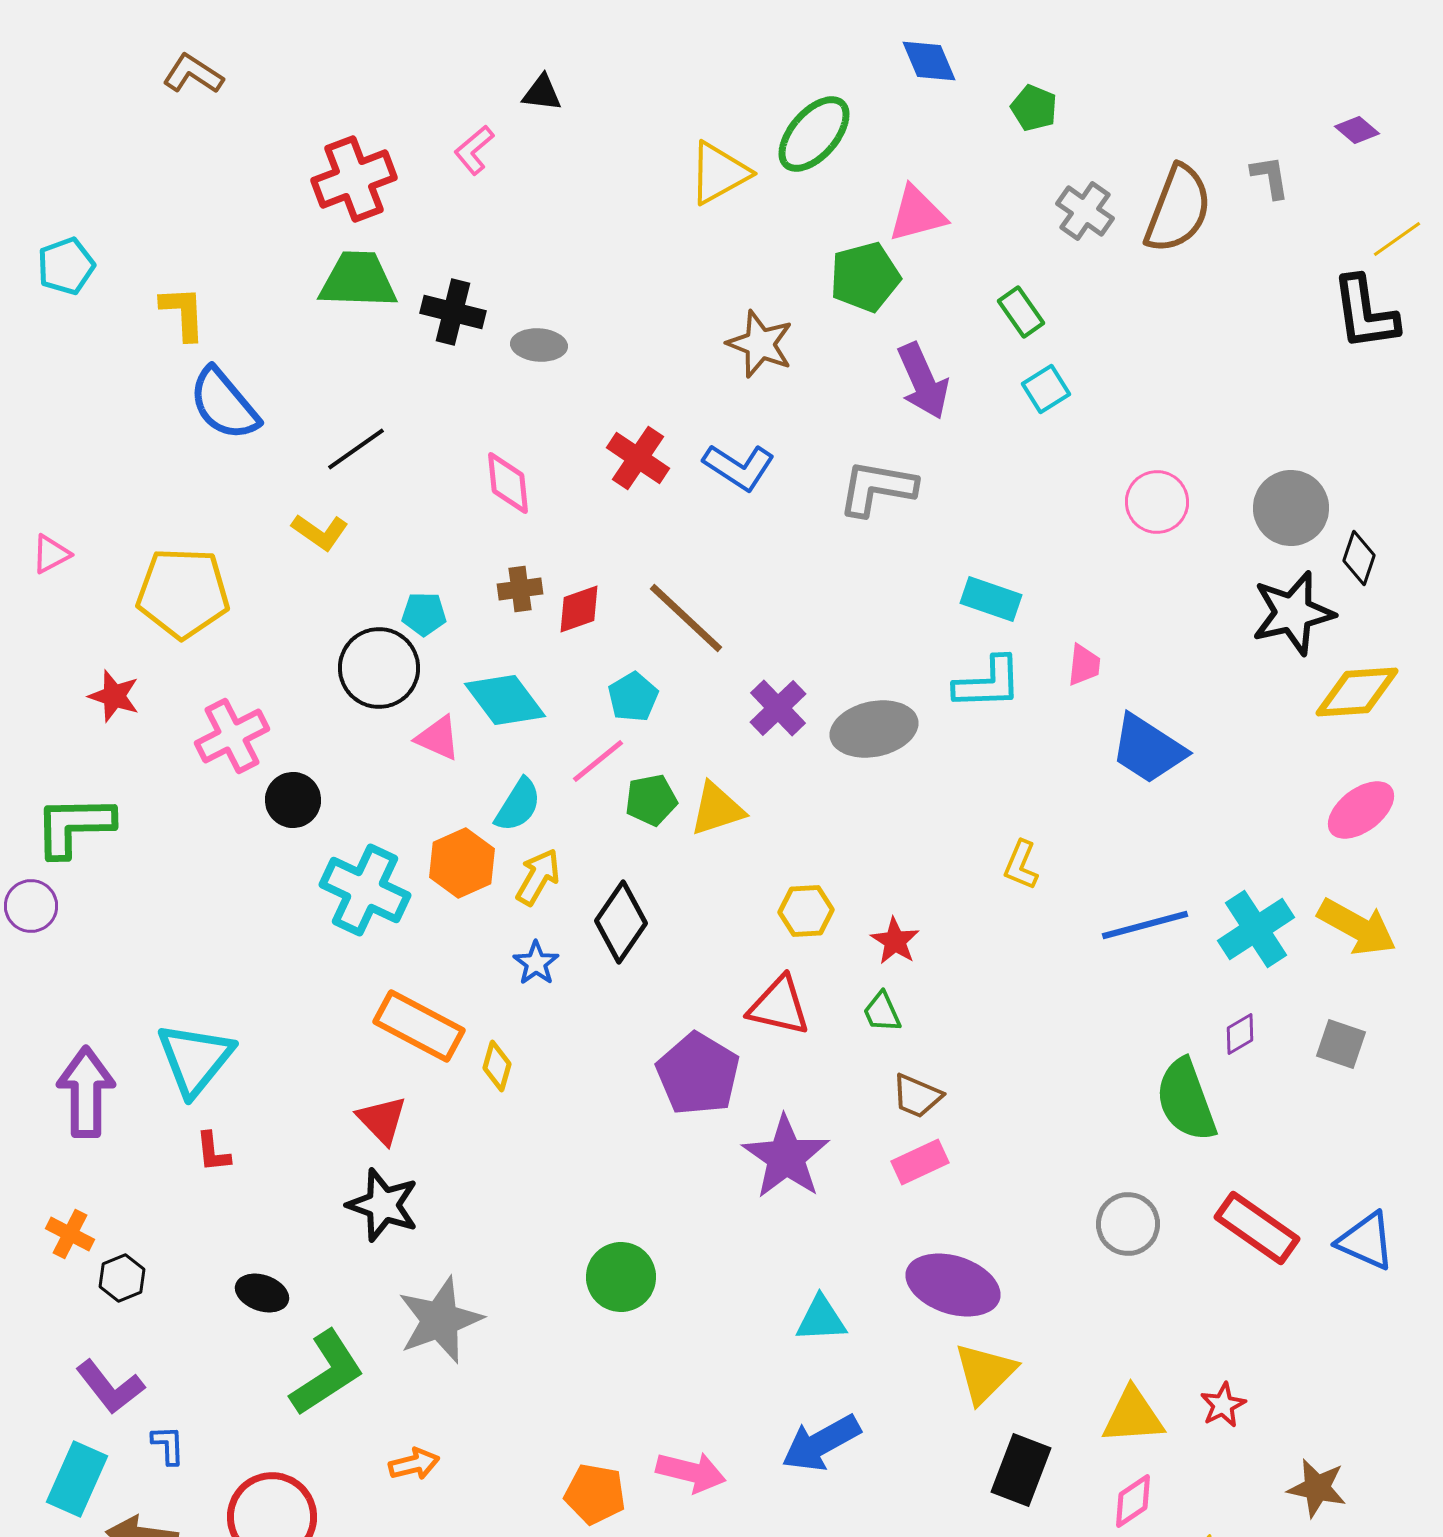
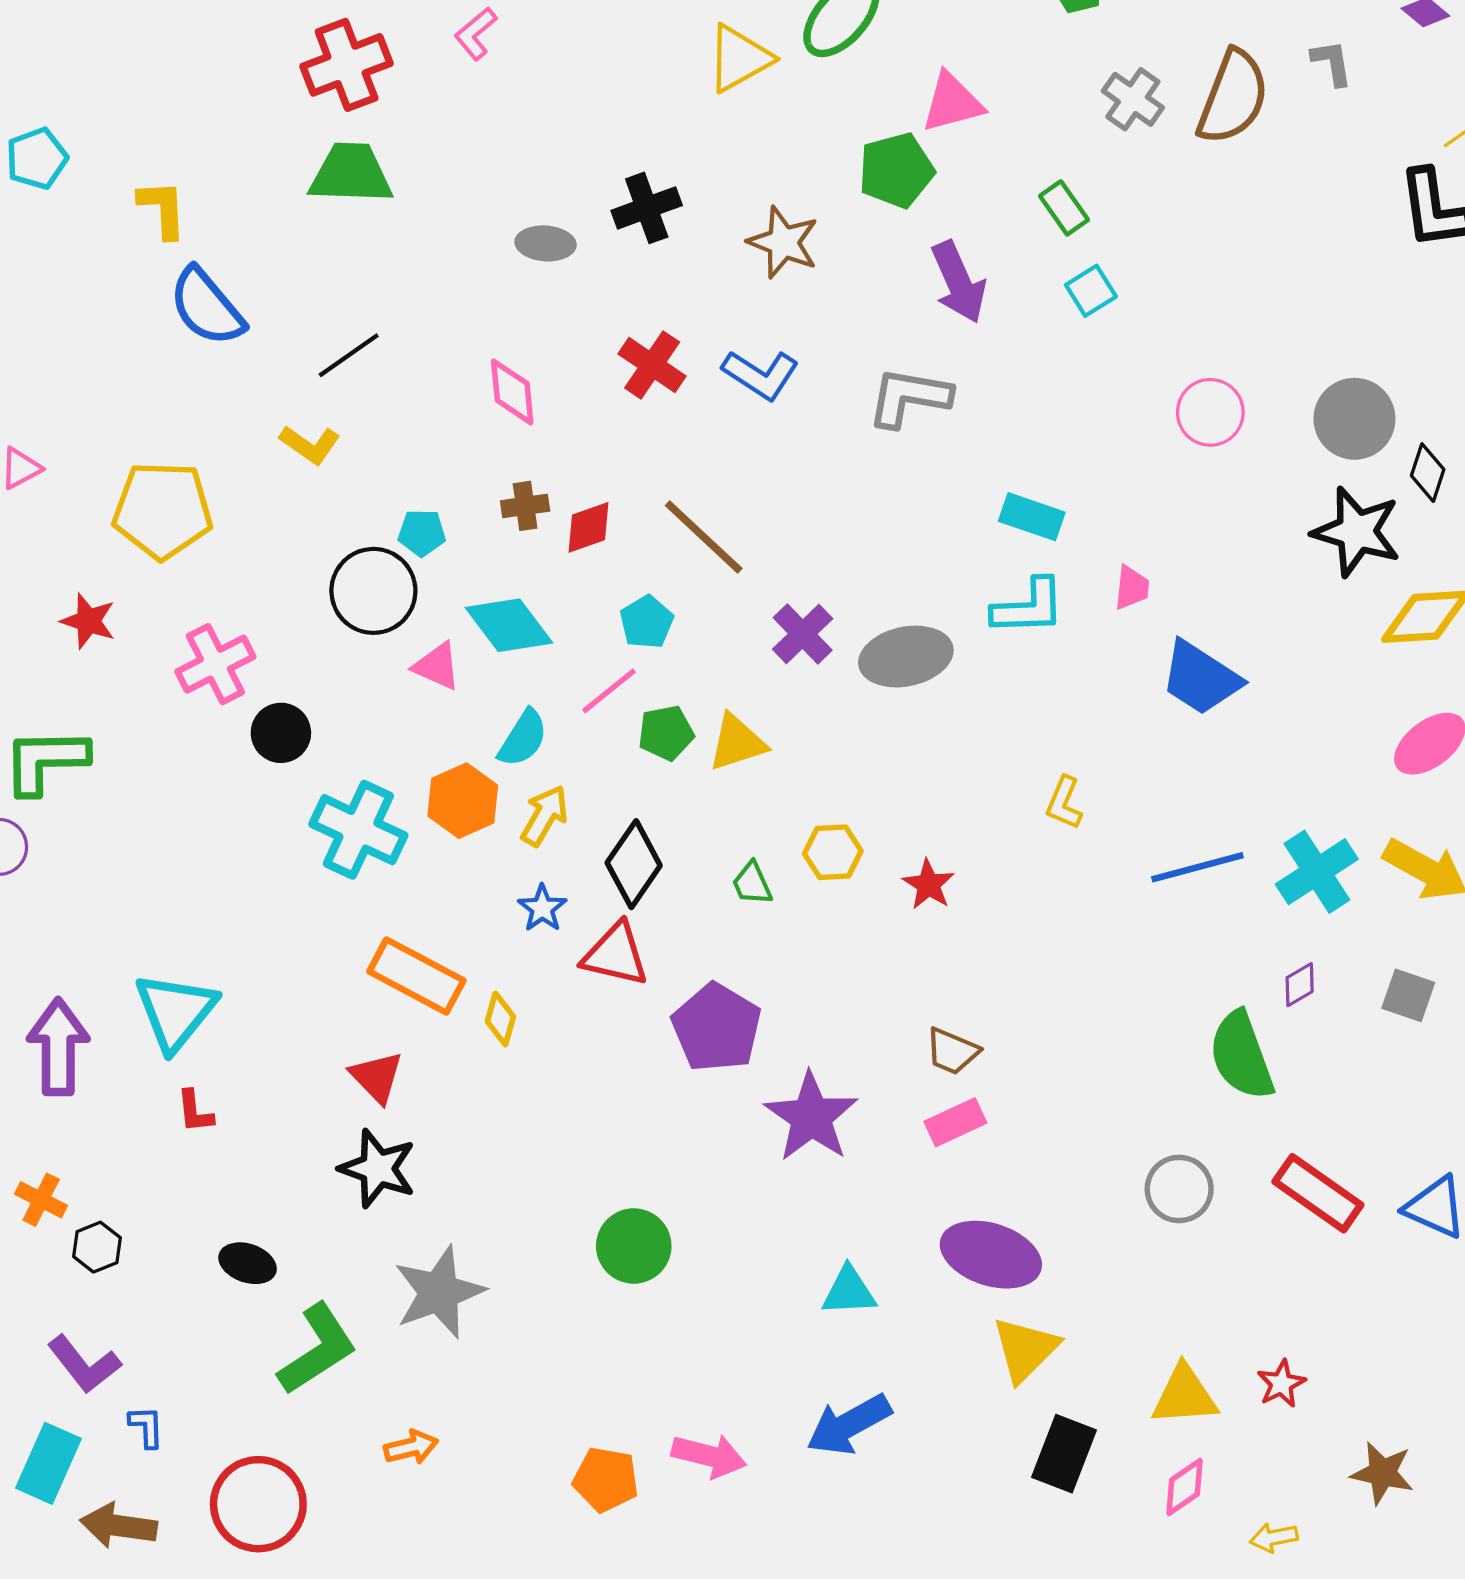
black cross: (453, 312) -> (647, 208), moved, turned -34
black star: (1293, 613) -> (1357, 532), turned 30
red triangle: (779, 1006) -> (615, 954), moved
green trapezoid: (882, 1012) -> (752, 883), moved

